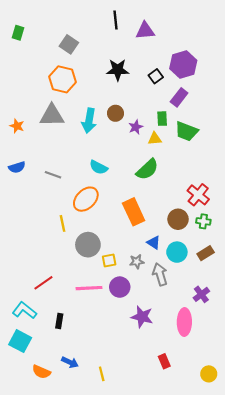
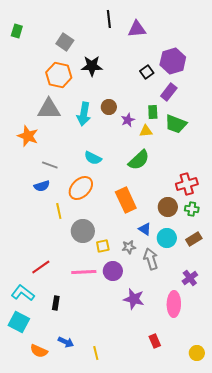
black star: (118, 70) -> (92, 66), moved
orange star: (17, 126) -> (28, 136), moved, size x1.5
blue semicircle: (17, 167) -> (42, 186), moved
red cross: (198, 195) -> (187, 184), turned 35

